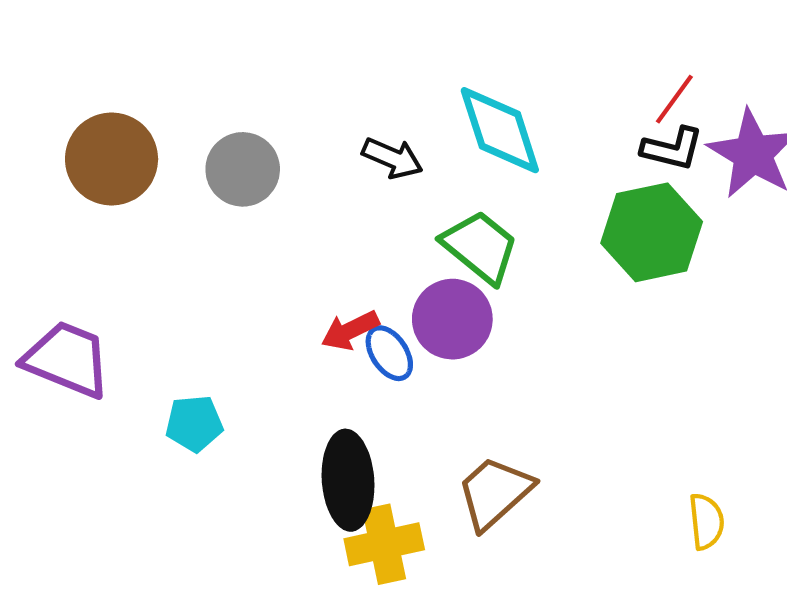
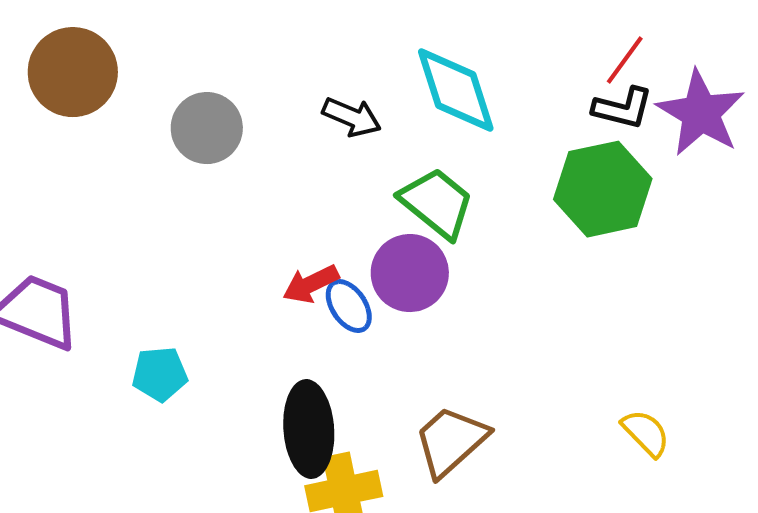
brown circle: (112, 159) -> (73, 72), moved
yellow semicircle: (706, 522) -> (646, 433), moved, turned -38

